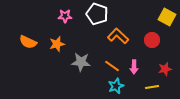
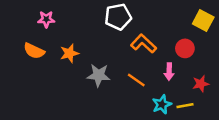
white pentagon: (97, 14) -> (118, 17), turned -30
pink star: (65, 16) -> (46, 19), moved
pink arrow: (134, 67) -> (169, 72), moved
cyan star: (116, 86) -> (162, 104), moved

